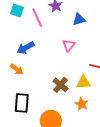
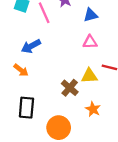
pink triangle: (69, 45) -> (90, 42), moved, turned 48
yellow triangle: (83, 82) -> (89, 76), moved

